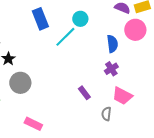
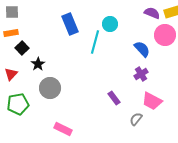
cyan line: (65, 37) -> (95, 42), turned -30
blue semicircle: (112, 44) -> (142, 49), turned -36
gray semicircle: (106, 114) -> (136, 119), turned 32

